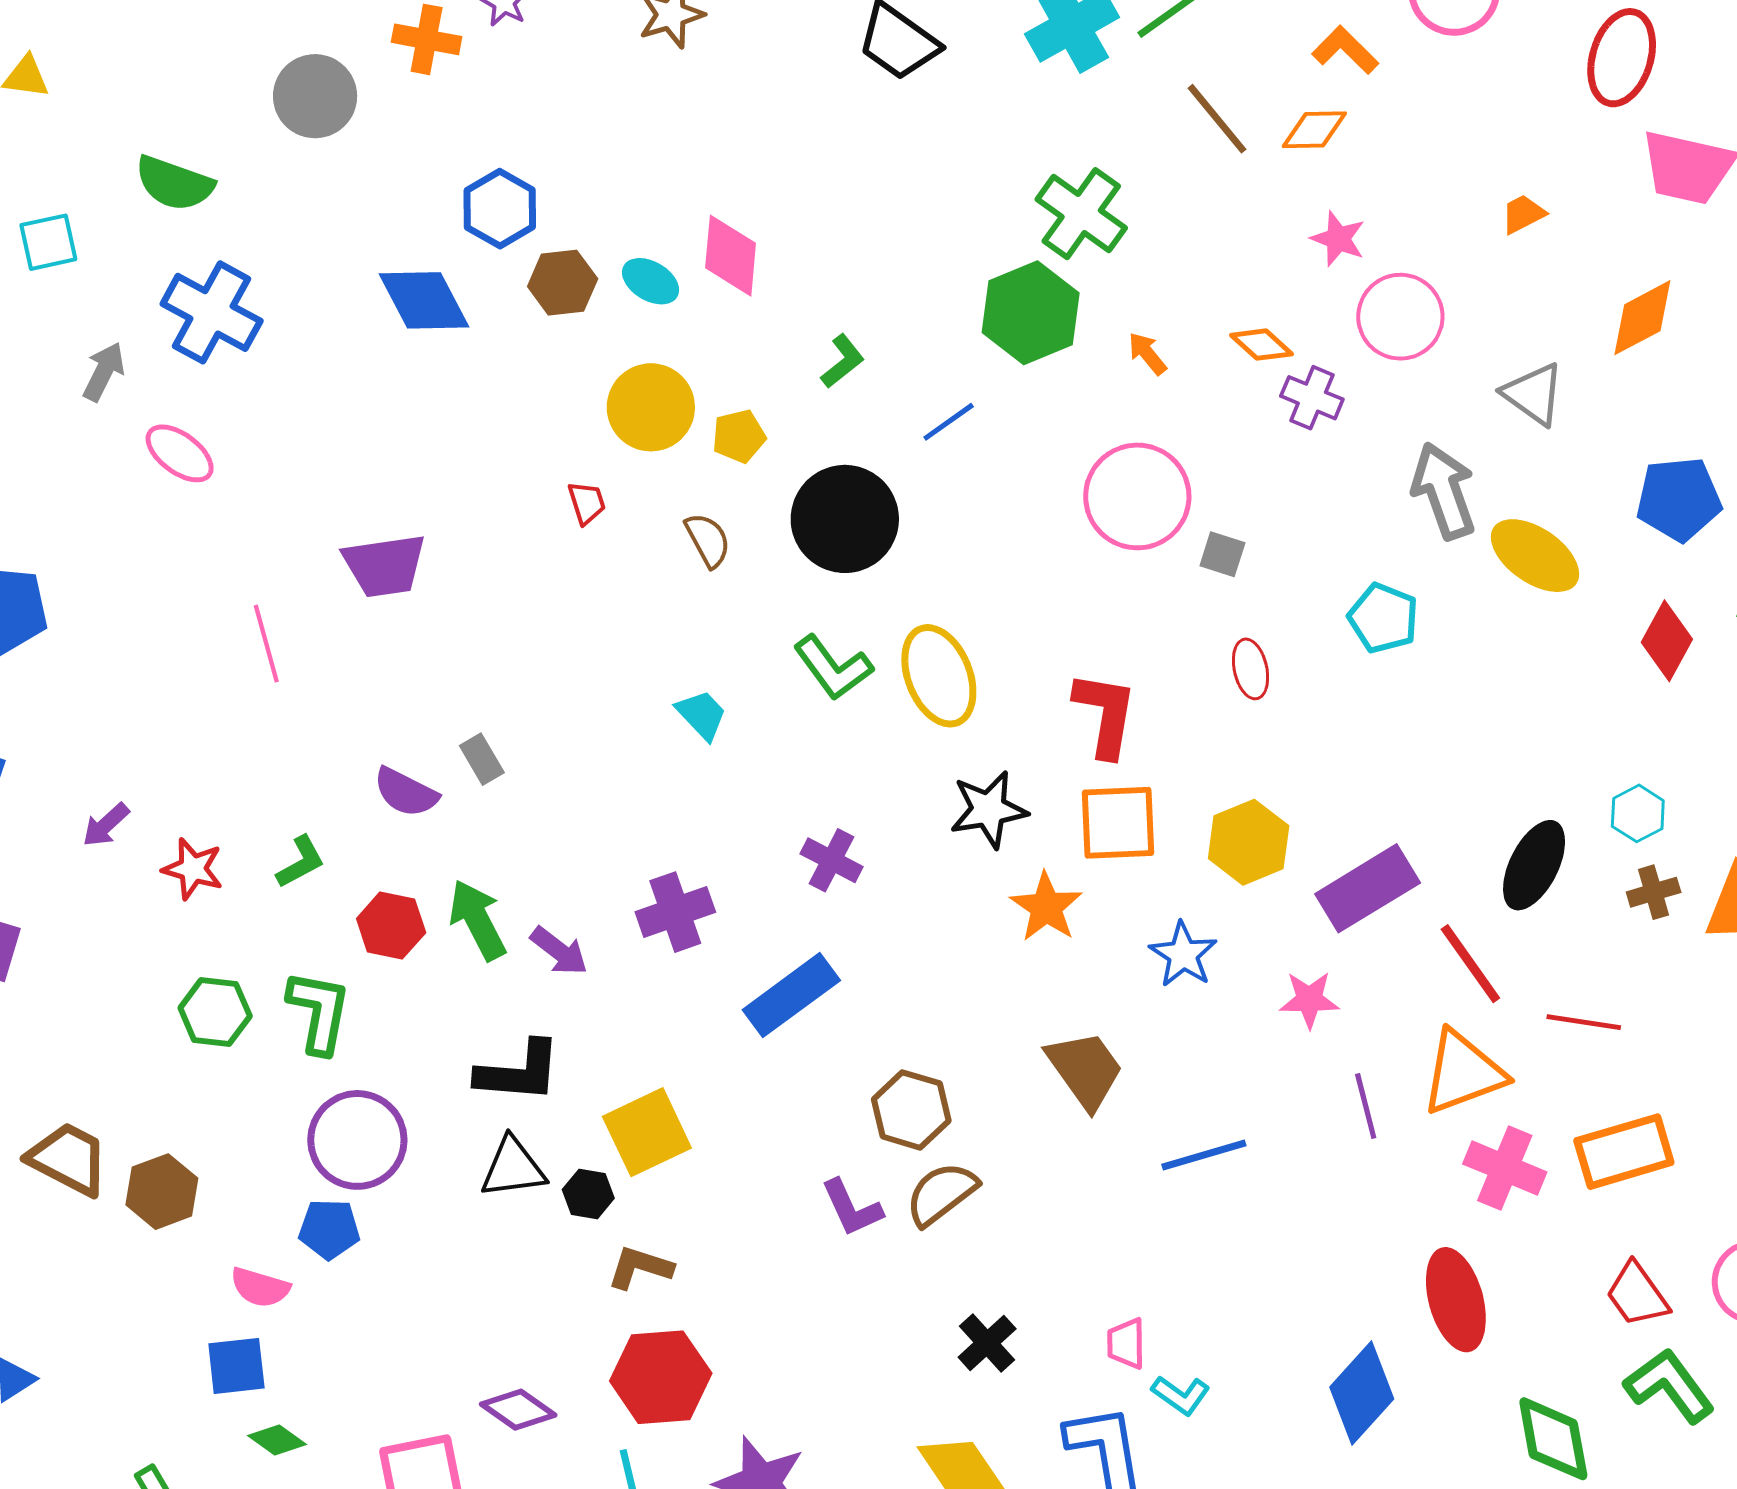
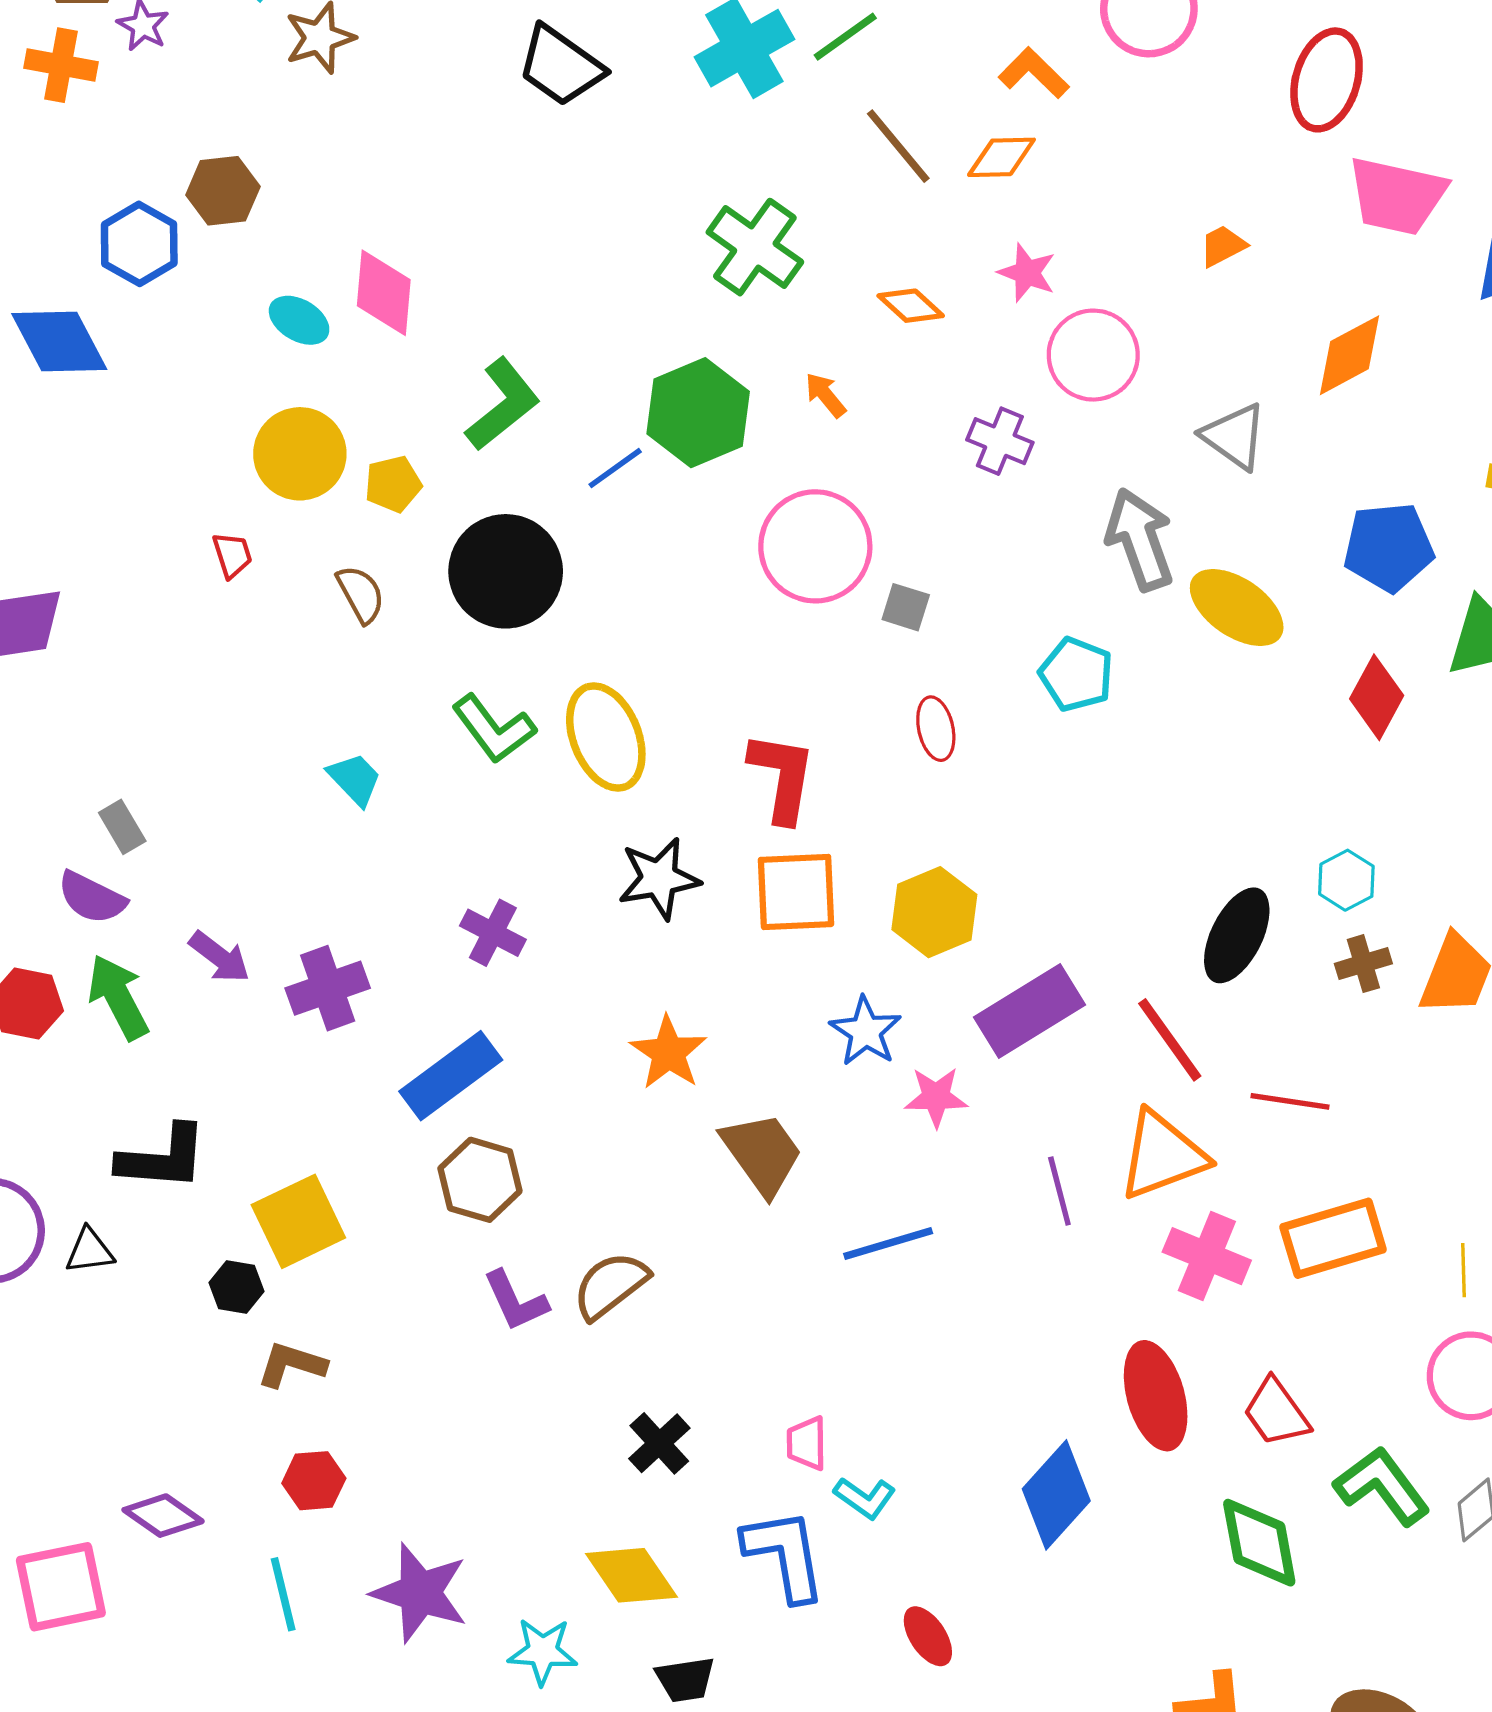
brown hexagon: (563, 283) -> (223, 191), moved
green hexagon: (1031, 313) -> (698, 413), moved
orange diamond: (1262, 345) -> (911, 306), moved
green L-shape: (843, 361) -> (503, 404), size x1.6
purple semicircle: (406, 792) -> (92, 898), moved
purple rectangle: (1368, 888) -> (1029, 1011), moved
orange star: (1046, 907) -> (668, 1053), moved
purple arrow: (559, 951) -> (220, 957), moved
pink star: (1309, 1000) -> (936, 1097), moved
brown hexagon: (911, 1110) -> (480, 1180), moved
black triangle: (513, 1168) -> (90, 1251), moved, size x0.7
red trapezoid: (1637, 1295) -> (1276, 1412), moved
red hexagon: (661, 1377) -> (314, 1481), size x0.6

